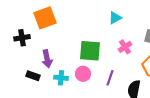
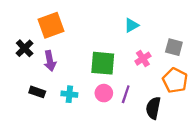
black cross: (22, 38) -> (25, 48), turned -35
purple arrow: (47, 59) -> (50, 61), moved
pink circle: (83, 74) -> (104, 93), moved

